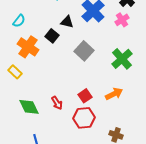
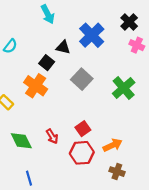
pink cross: (122, 20) -> (137, 45), moved, turned -32
orange cross: (28, 47) -> (36, 86), moved
orange arrow: (114, 94) -> (113, 145), moved

